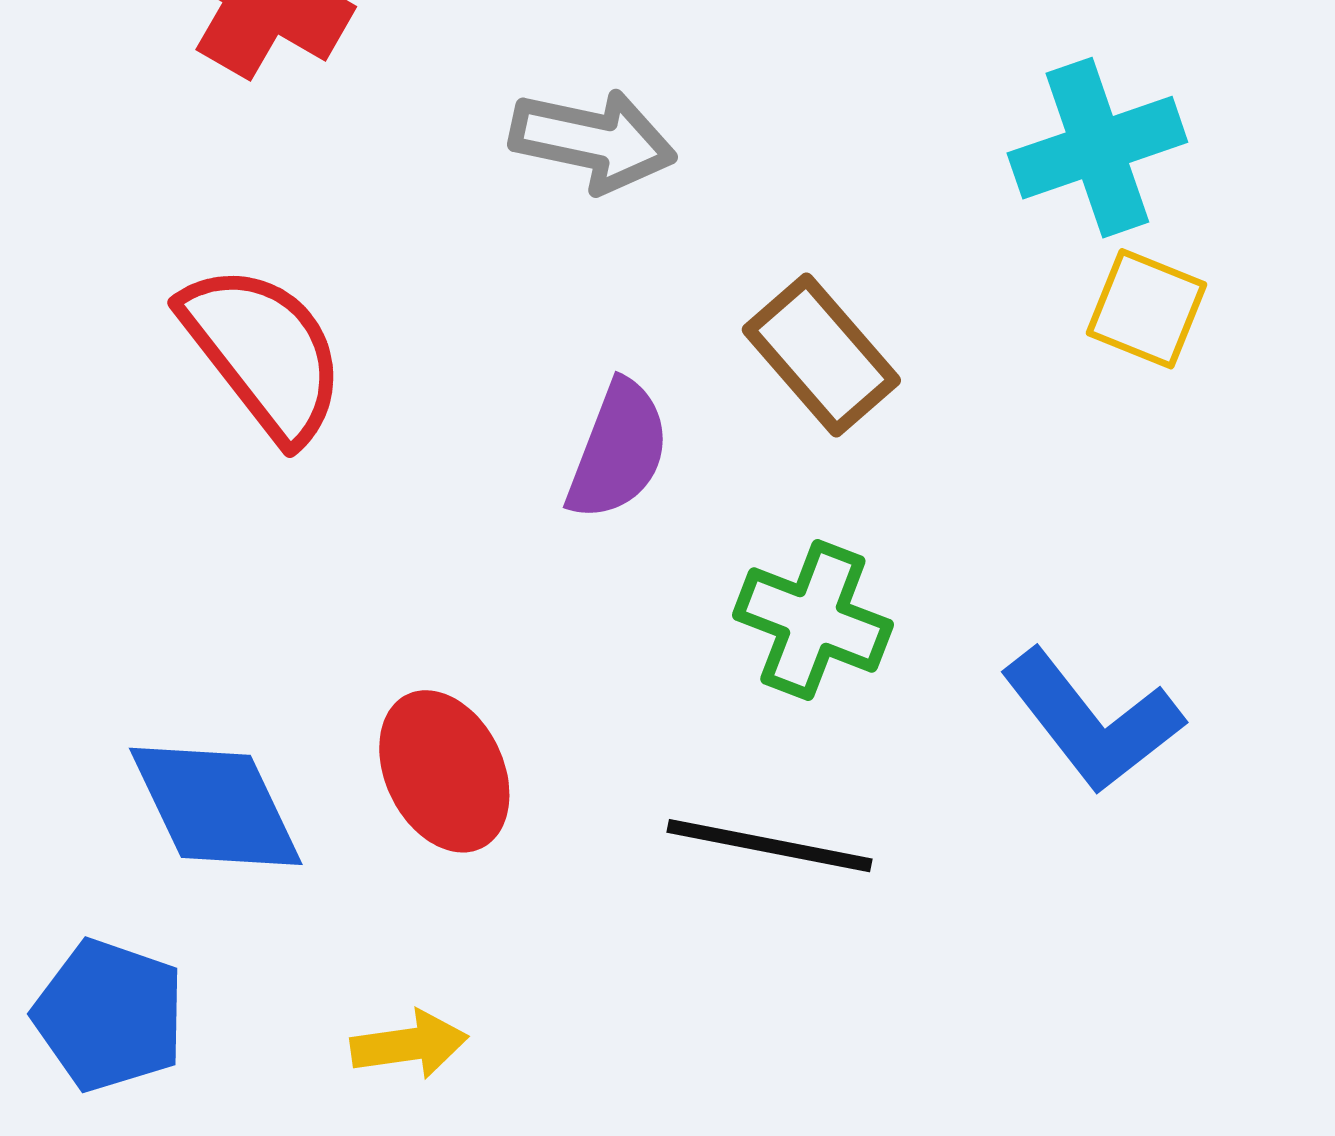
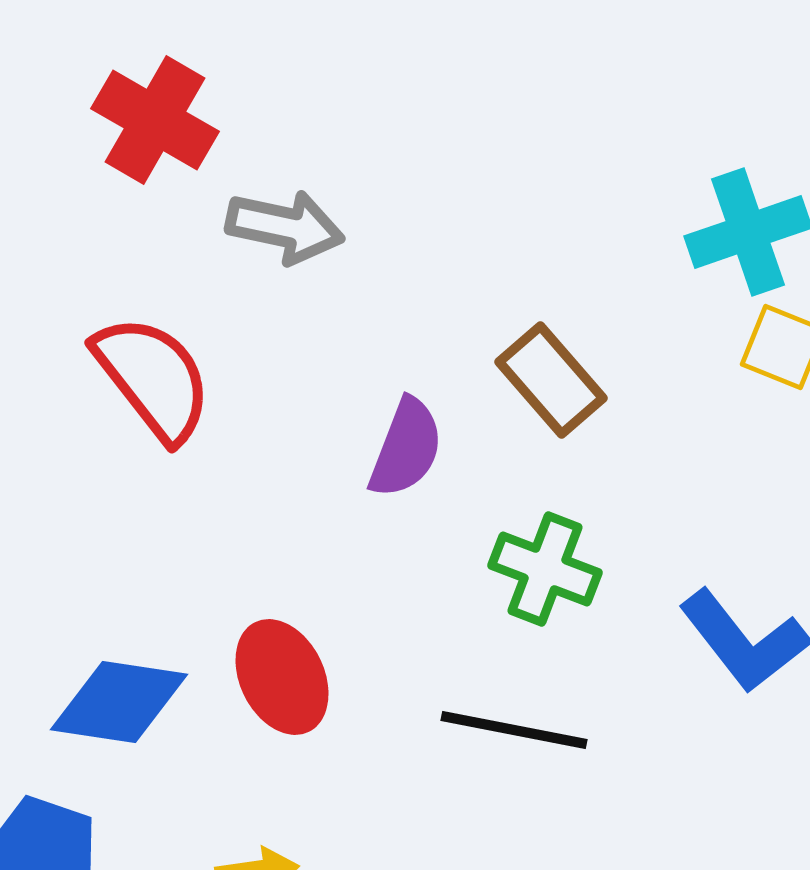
gray arrow: (593, 141) -> (285, 227), moved
blue diamond: (216, 806) -> (119, 702), turned -56

